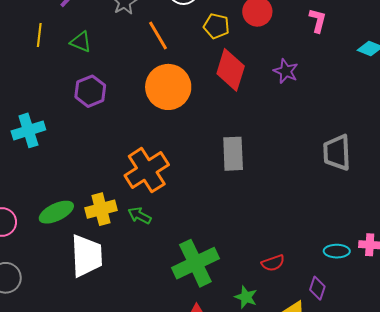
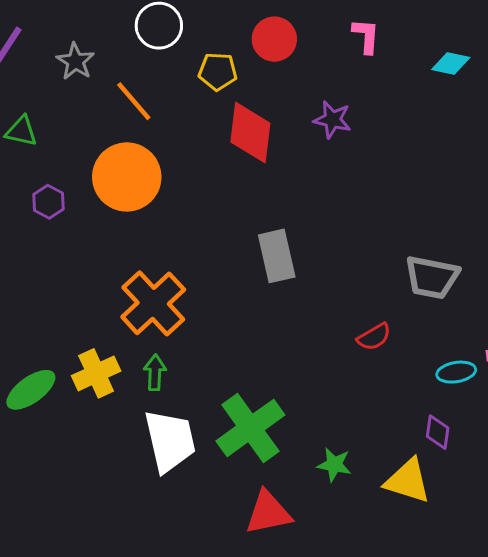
orange circle: (168, 87) -> (127, 177), moved
purple hexagon: (90, 91) -> (49, 202), size x0.7
gray trapezoid: (337, 152) -> (432, 277), moved, turned -66
green arrow: (139, 216) -> (155, 373), turned 75
white trapezoid: (87, 256) -> (170, 441), moved
red semicircle: (273, 263) -> (374, 337), moved

